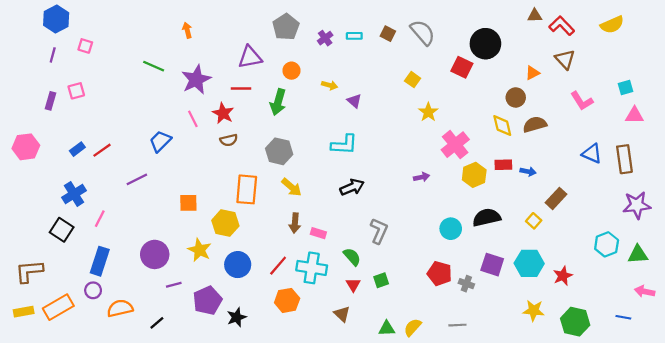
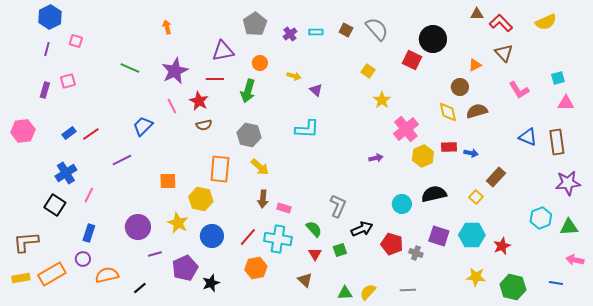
green line: (154, 66) -> (130, 68), moved
black arrow: (352, 187) -> (362, 229), moved
blue rectangle: (100, 261) -> (89, 233), size x0.7

